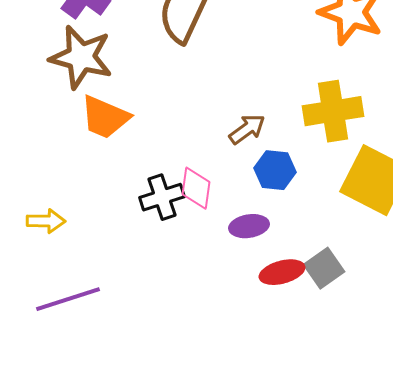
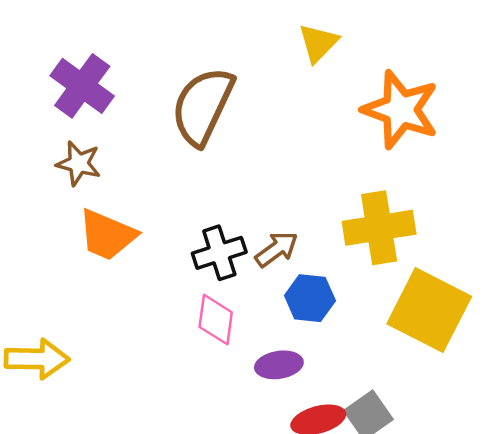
brown star: (81, 57) -> (79, 163), size x0.6
black cross: (162, 197) -> (219, 253), moved
yellow arrow: (46, 221) -> (37, 359), size x1.4

